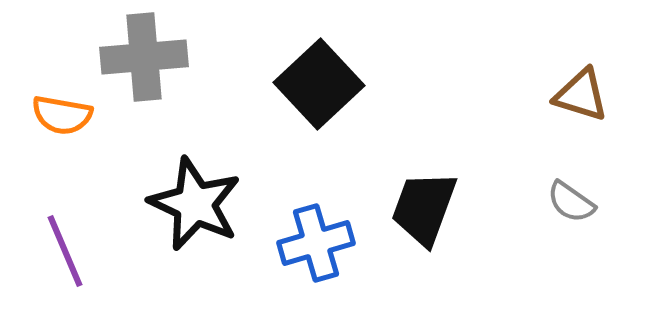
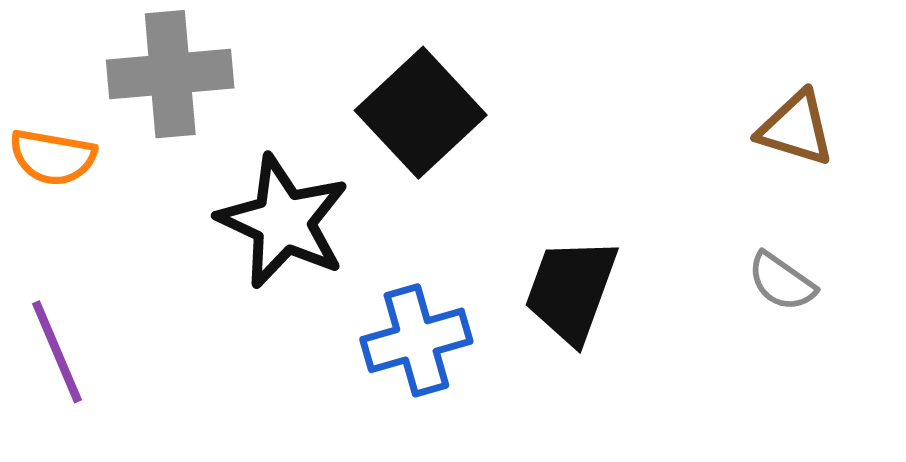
black star: (195, 204) -> (283, 222), moved

